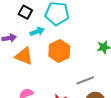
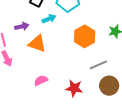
orange hexagon: (59, 51) -> (85, 36), moved

